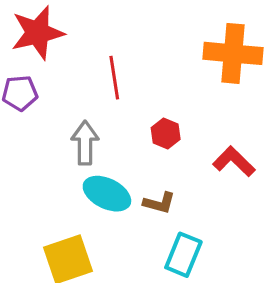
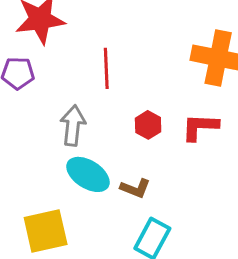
red L-shape: (234, 161) -> (200, 127), moved, turned -48

